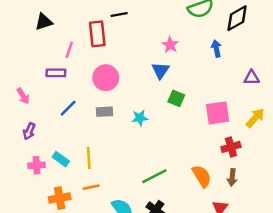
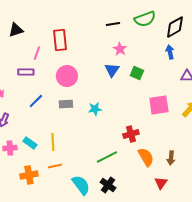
black line: (119, 14) -> (113, 24), moved
blue arrow: (216, 49) -> (170, 52), moved
green square: (176, 98) -> (137, 73), moved
red cross: (231, 147) -> (131, 134), moved

